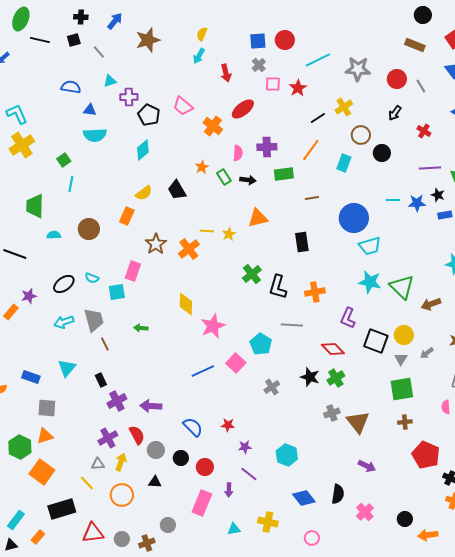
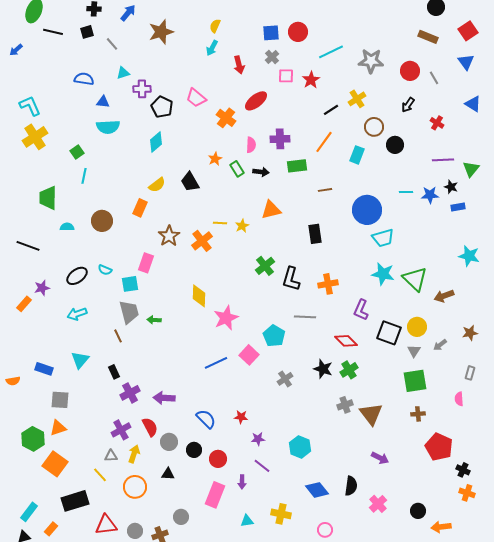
gray trapezoid: (94, 320) -> (129, 312), moved

